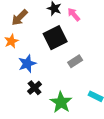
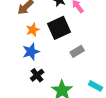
orange star: (11, 41) -> (33, 30), moved

